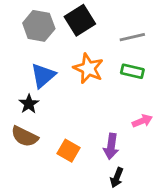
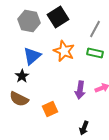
gray line: (132, 37) -> (95, 29), turned -48
purple arrow: (111, 146) -> (80, 90), moved
orange square: (69, 151) -> (50, 109), turned 35

